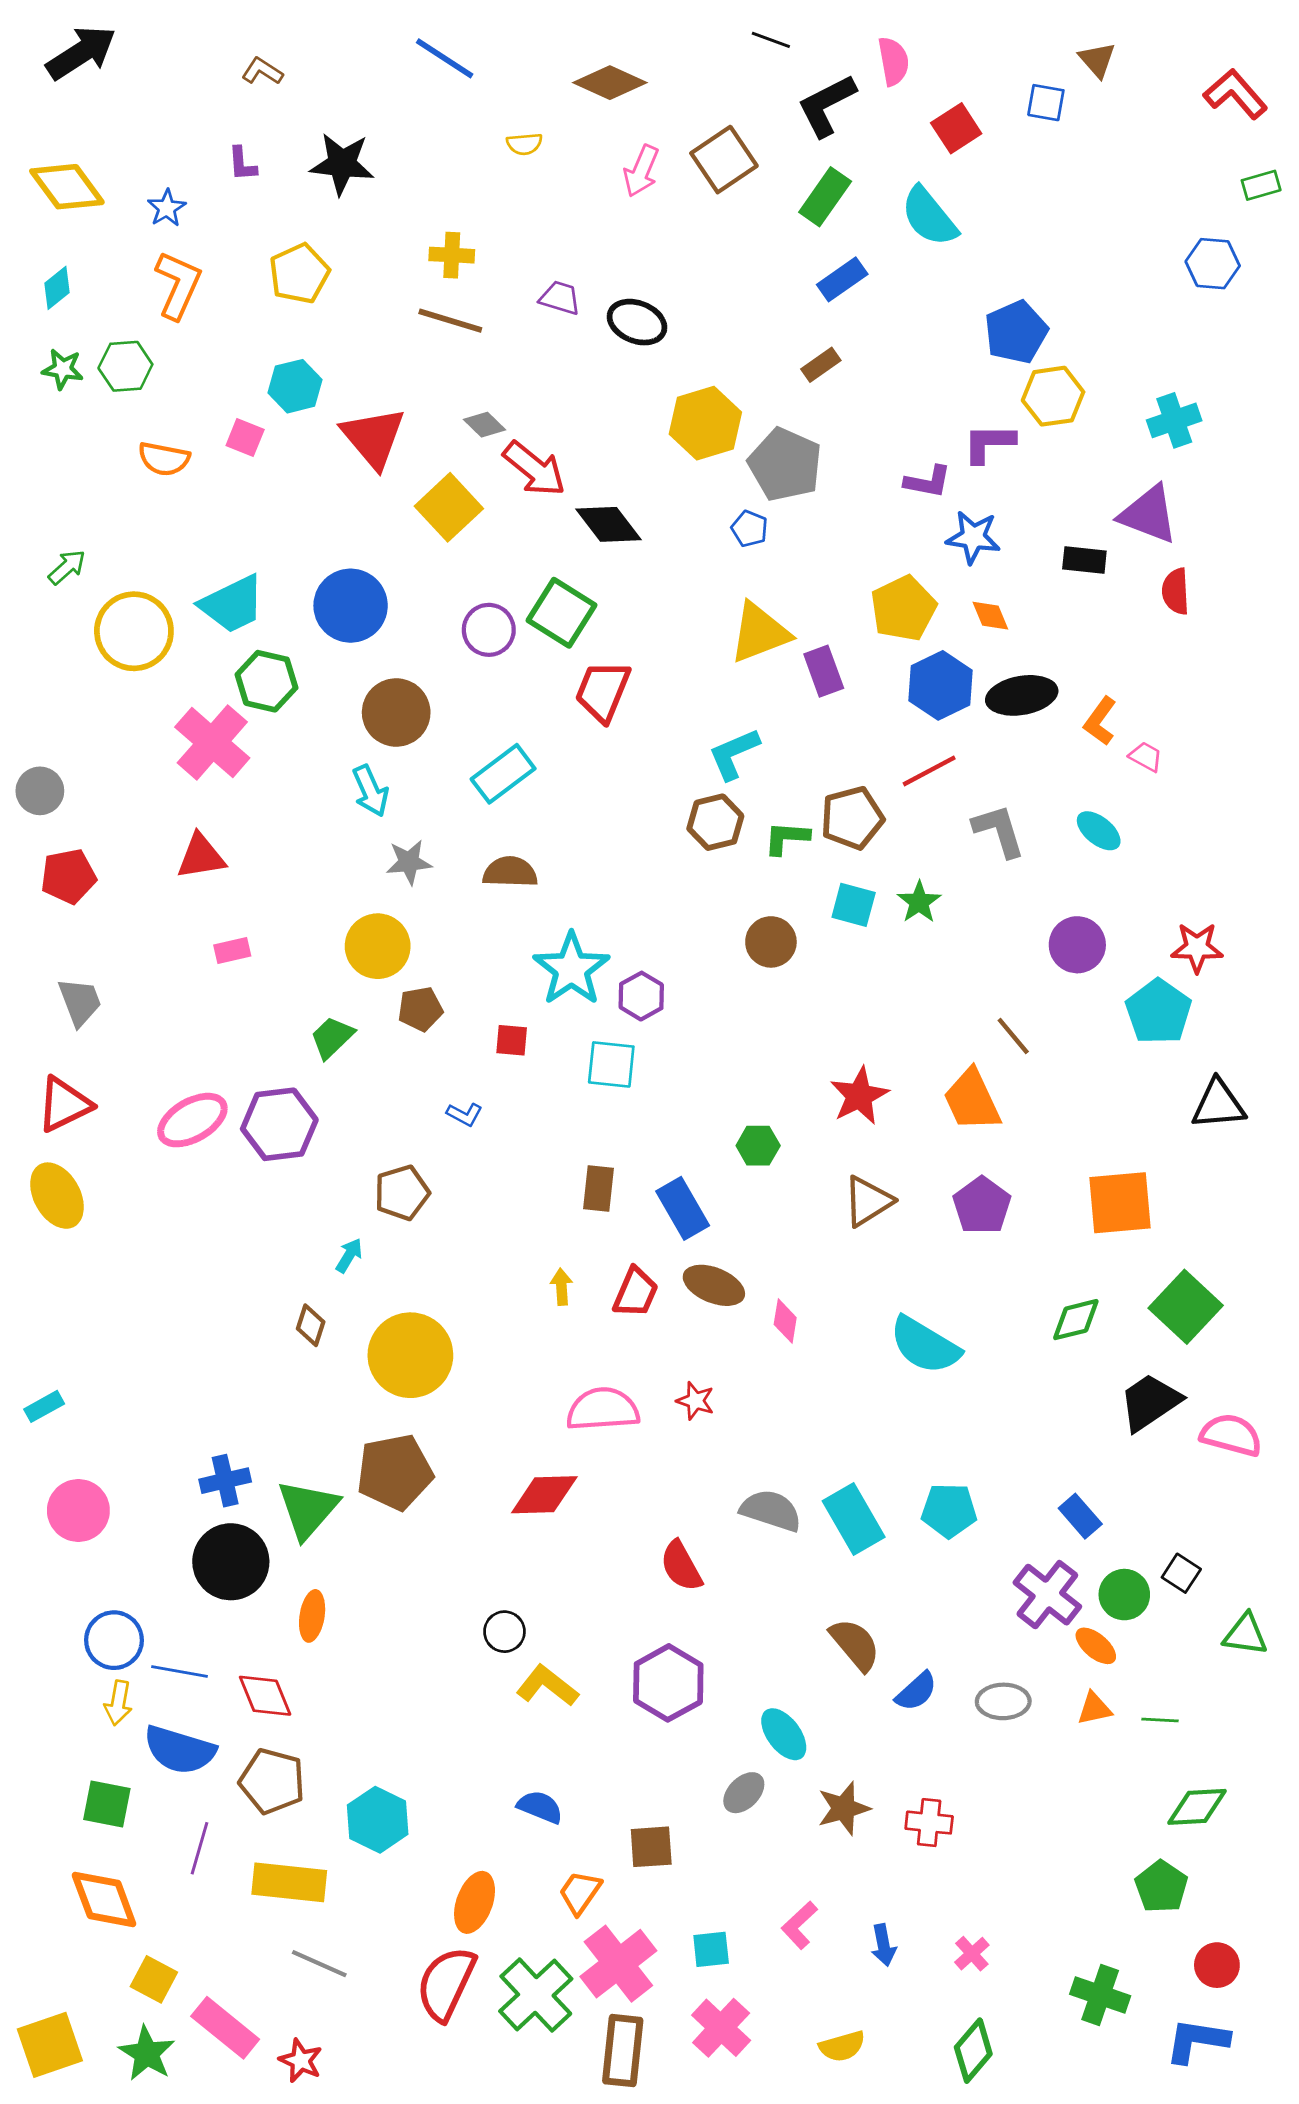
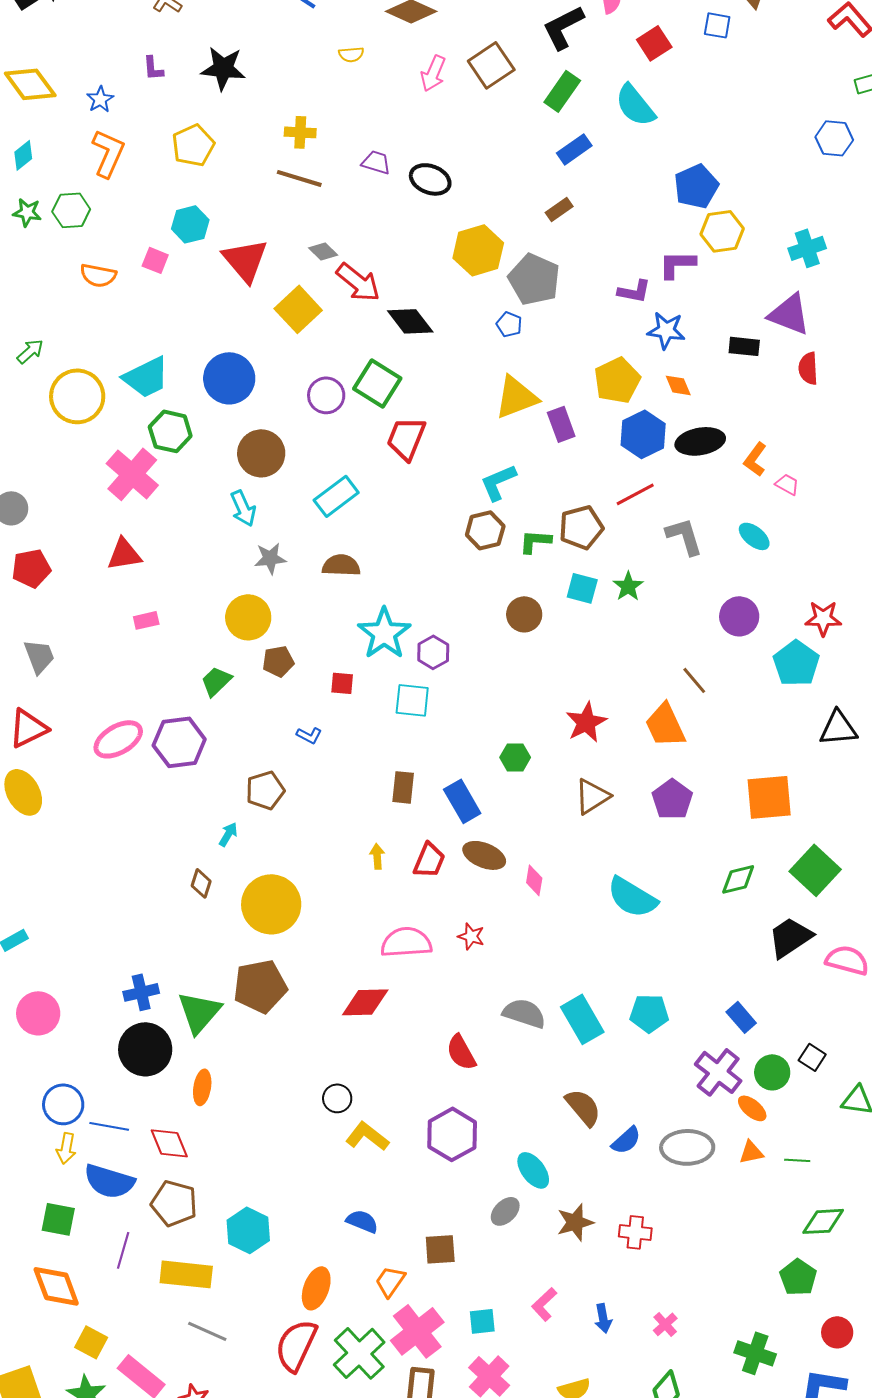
gray ellipse: (1003, 1701) -> (687, 1147), size x1.4

